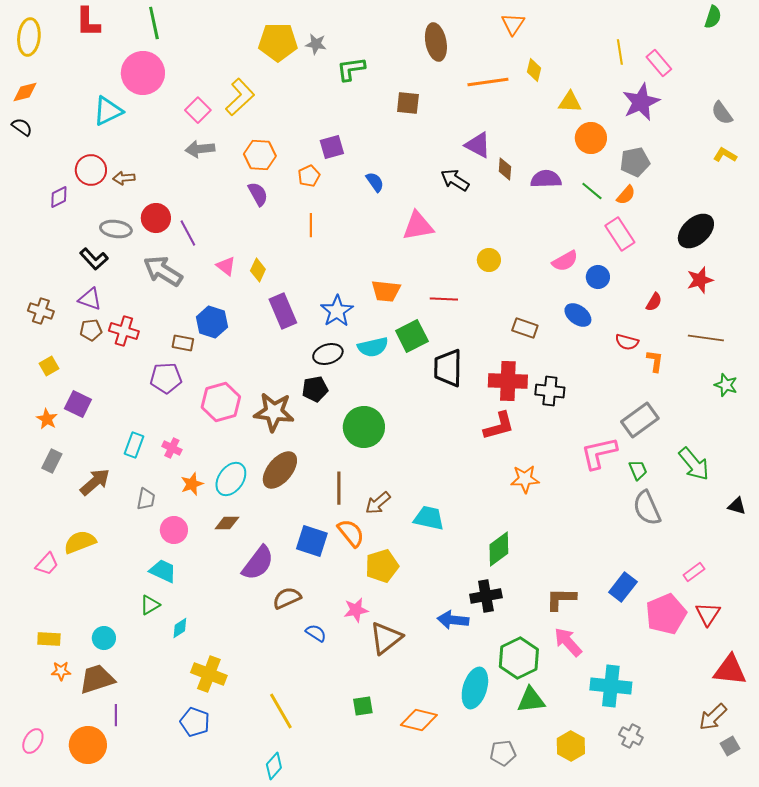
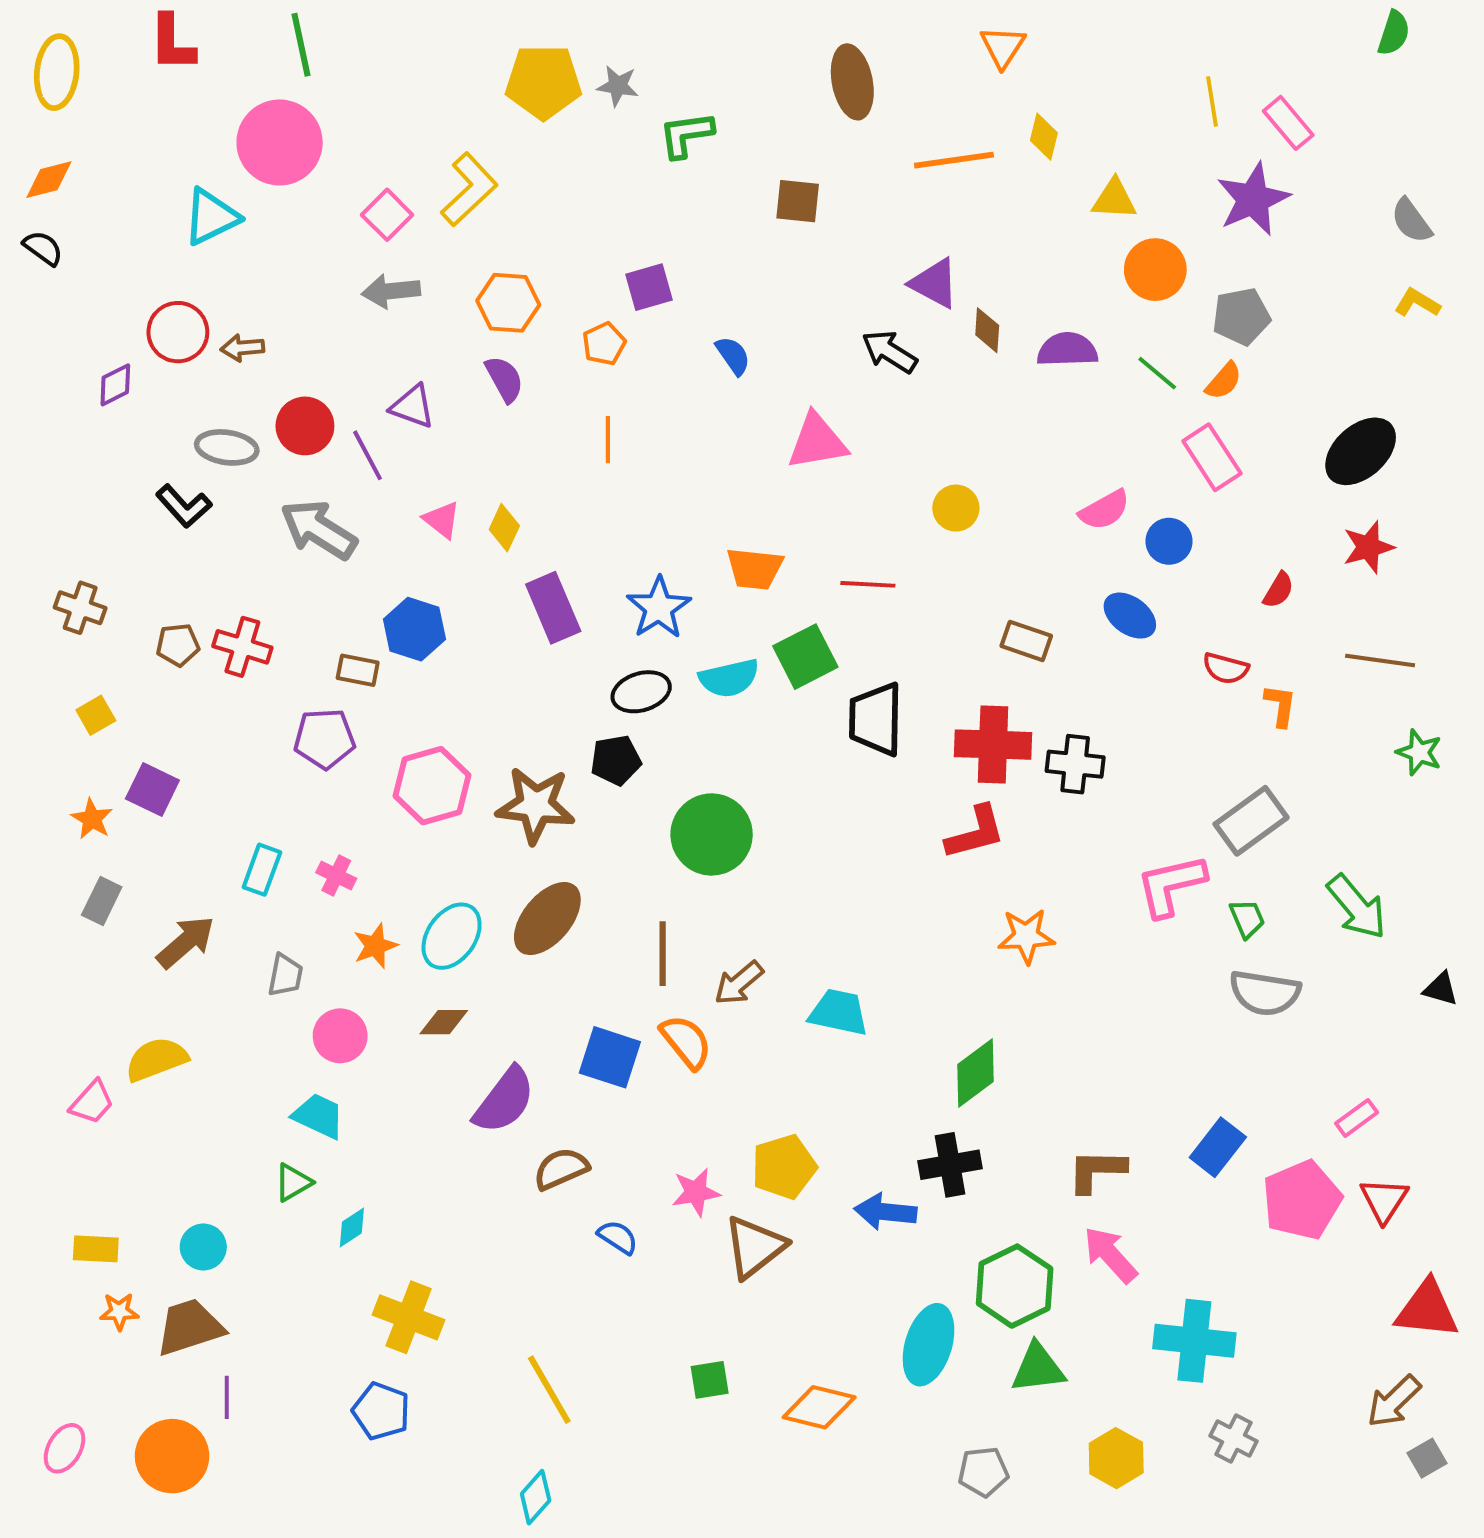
purple triangle: (90, 299) -> (412, 406), moved
gray semicircle: (647, 508) -> (1265, 993), turned -57
yellow pentagon: (382, 566) -> (784, 1167), moved

